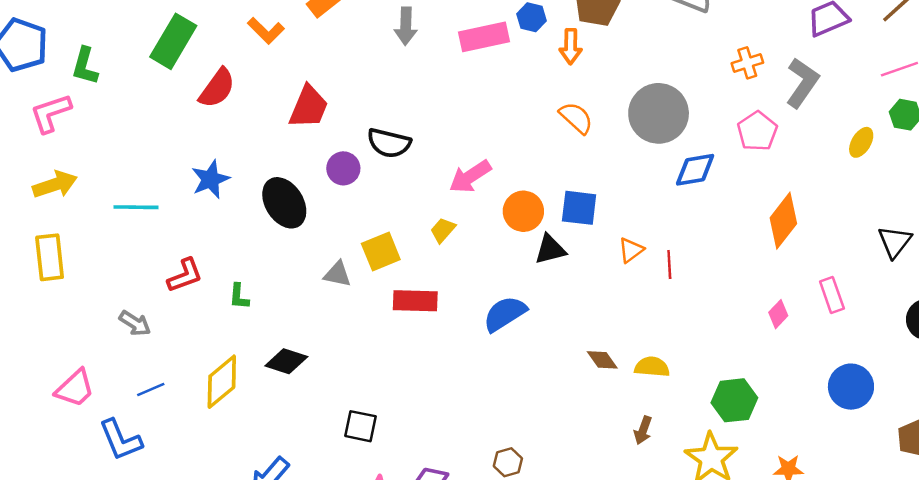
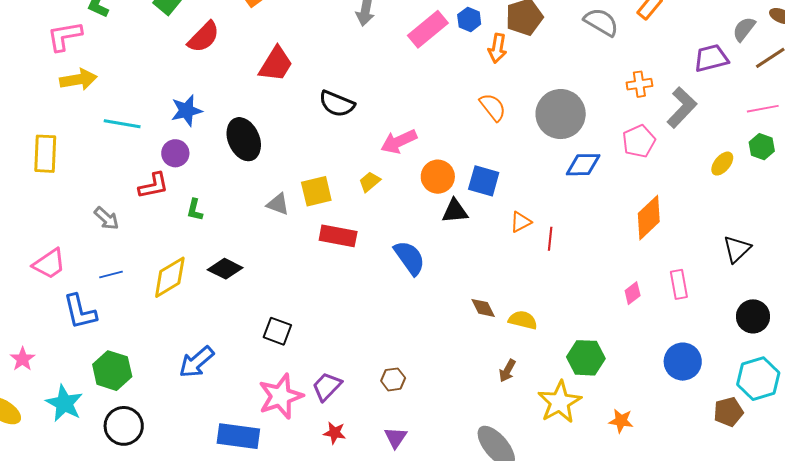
pink rectangle: (484, 37) -> (428, 29), turned -36
purple circle: (343, 168) -> (175, 153), moved
yellow arrow: (55, 185) -> (78, 80), moved
blue semicircle: (505, 314) -> (410, 258), turned 78

